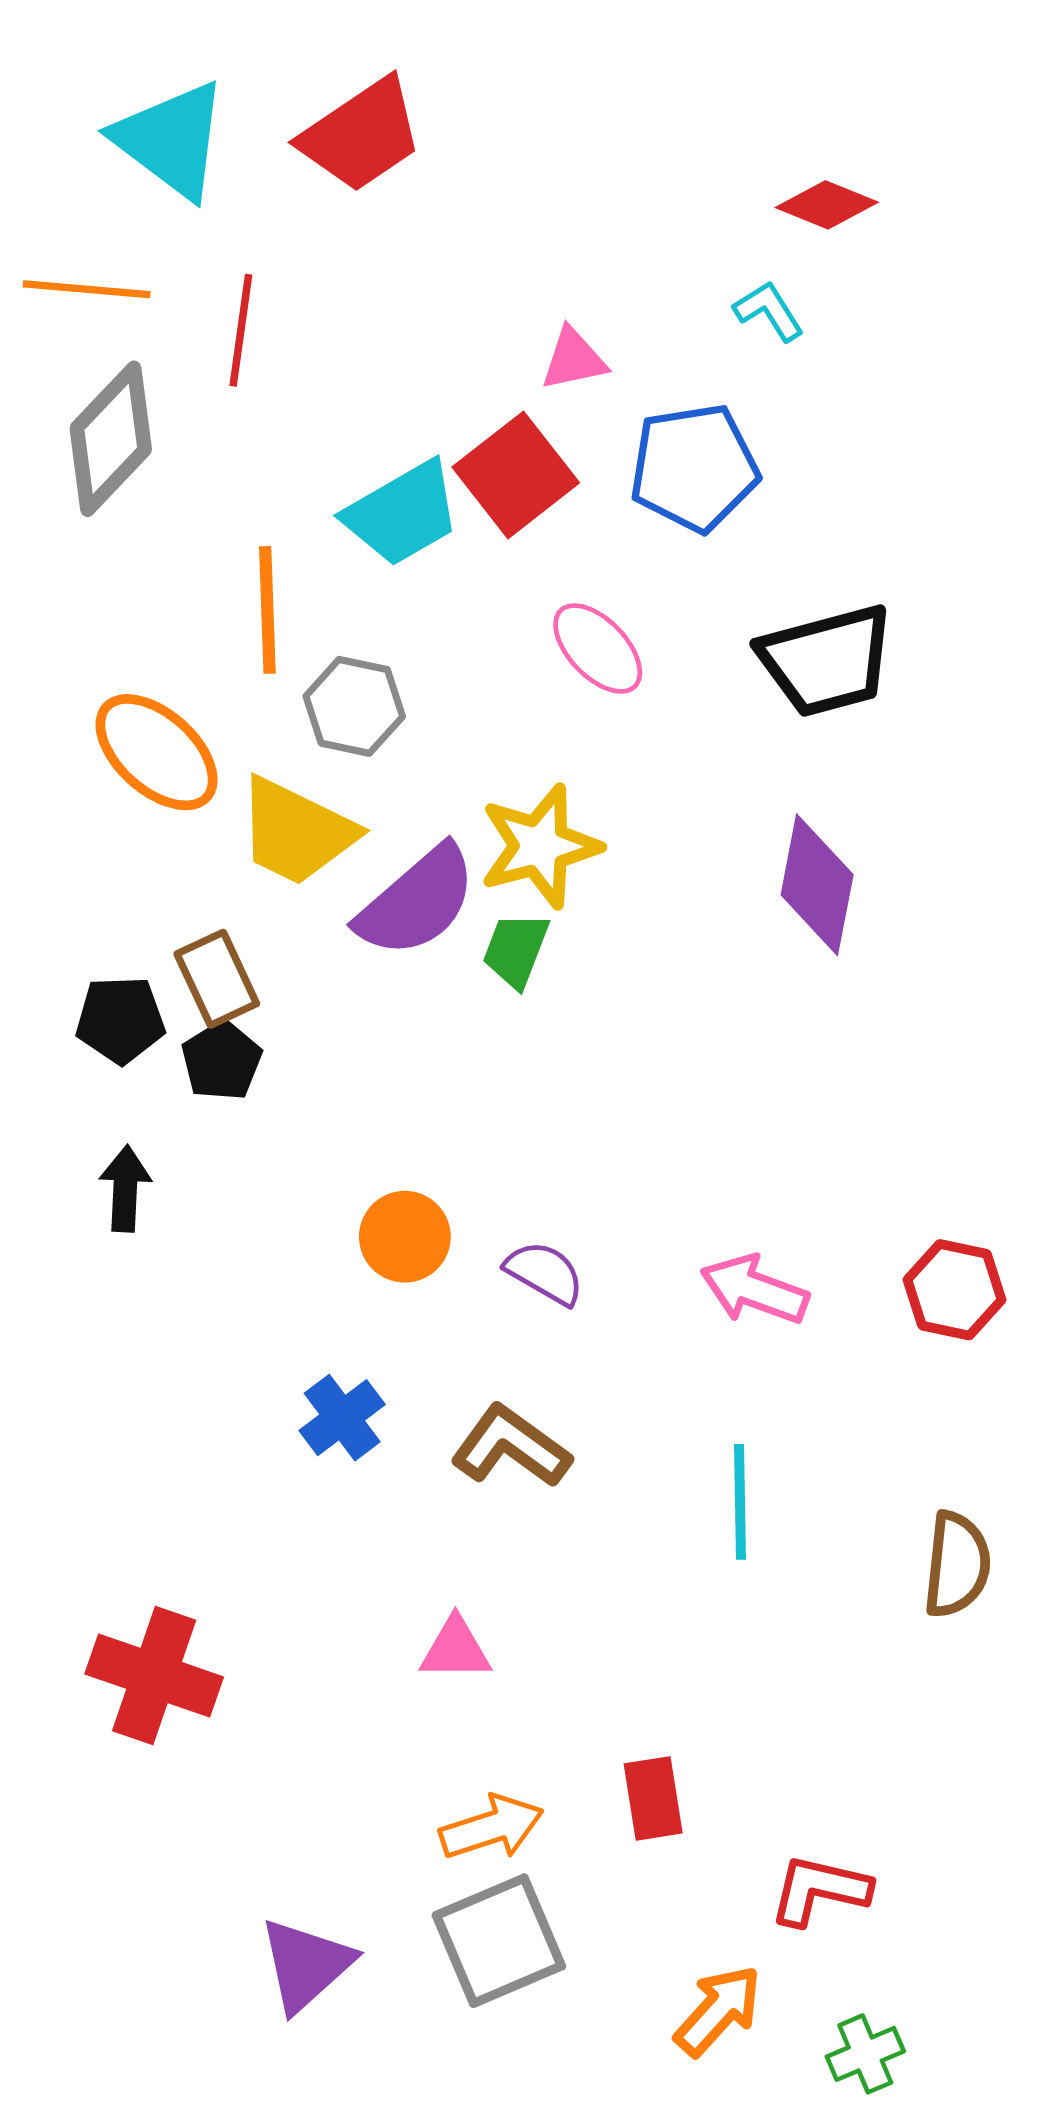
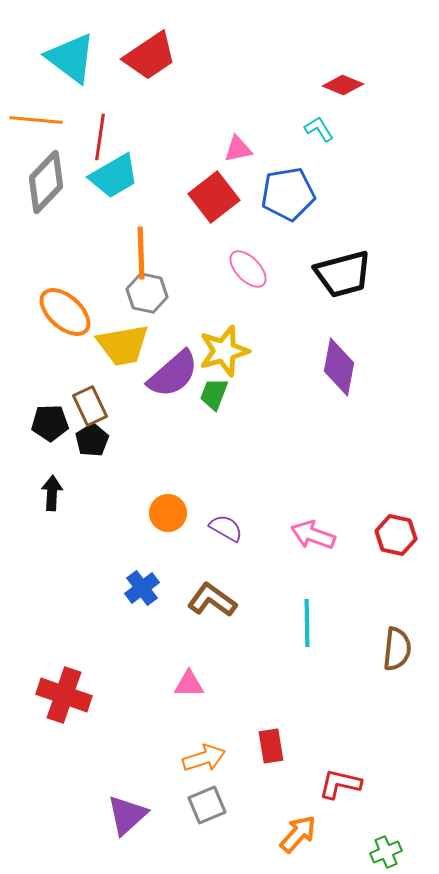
cyan trapezoid: (402, 513) -> (114, 176), moved
orange line: (267, 610) -> (141, 253), moved
yellow trapezoid: (296, 832) -> (123, 345), turned -36
gray square: (499, 1941) -> (207, 805), size x0.7
green cross: (865, 2054) -> (386, 852), moved

